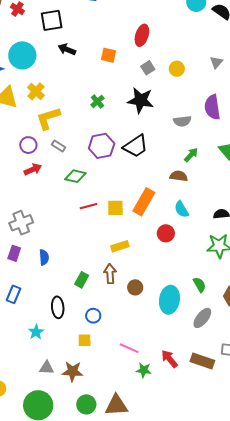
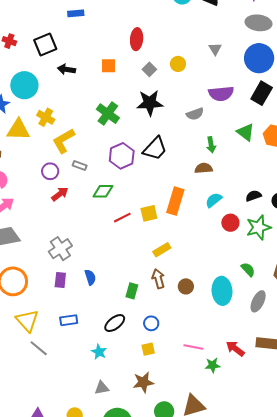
green cross: (97, 102) -> (108, 114), size x1.6
purple semicircle: (212, 107) -> (221, 94), turned -75
green arrow: (191, 155) -> (211, 145), turned 140
cyan semicircle: (181, 209) -> (214, 200), turned 96
red circle: (166, 233) -> (230, 223), moved
blue rectangle: (13, 294) -> (69, 320), turned 72
black ellipse: (58, 307) -> (115, 323), turned 70
gray triangle: (47, 368) -> (102, 388), moved

